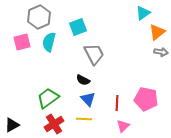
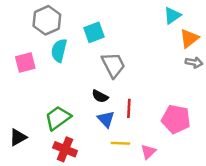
pink square: (22, 42) -> (25, 63), moved
red line: (117, 103) -> (129, 108), moved
yellow line: (84, 119) -> (120, 143), moved
red cross: (54, 124) -> (65, 149), turned -36
black triangle: (12, 125) -> (18, 137), moved

